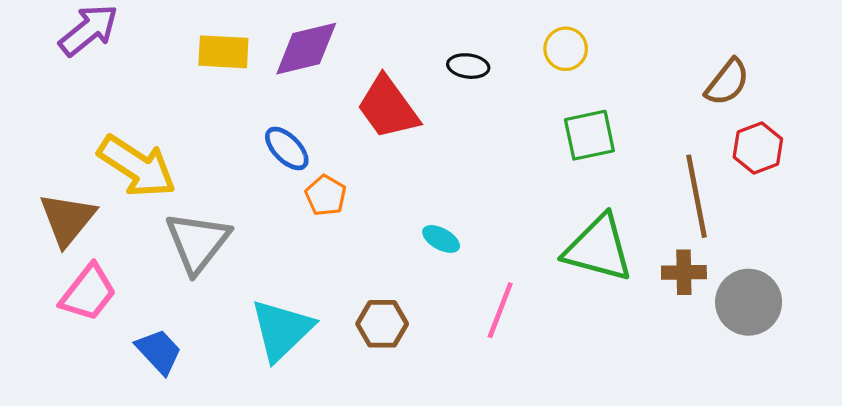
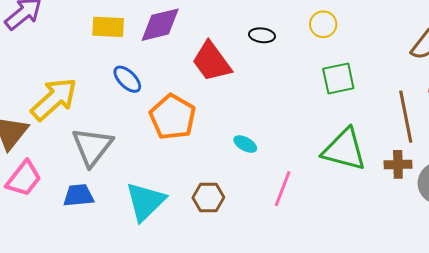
blue ellipse: (287, 148) -> (127, 79), moved
yellow arrow: (137, 166) -> (54, 99), turned -75
orange pentagon: (326, 195) -> (173, 117), size x1.8
blue trapezoid: (159, 351) -> (78, 195), moved, turned -52

